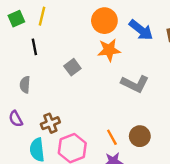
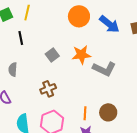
orange star: (109, 50) -> (81, 55), moved
brown cross: (50, 123) -> (48, 89), moved
orange line: (112, 137) -> (85, 113), turned 32

